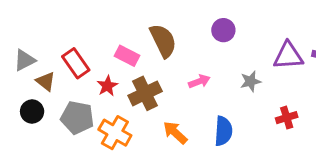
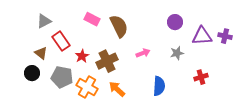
purple circle: (223, 30) -> (175, 22), moved
pink rectangle: (127, 56) -> (92, 19), moved
gray triangle: (25, 60) -> (44, 21), moved
orange arrow: (175, 133) -> (117, 89), moved

